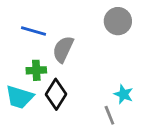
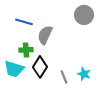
cyan star: (124, 94) -> (84, 74), moved
gray line: (109, 115) -> (64, 77), moved

